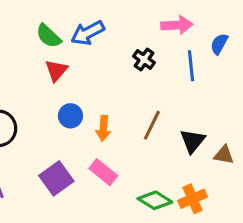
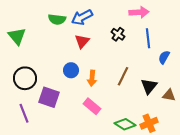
green semicircle: (49, 36) -> (57, 19), turned -36
blue semicircle: (219, 44) -> (164, 57), moved
red triangle: (56, 70) -> (82, 41), moved
purple square: (56, 178) -> (49, 97), moved, turned -35

